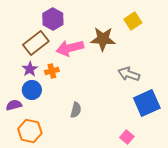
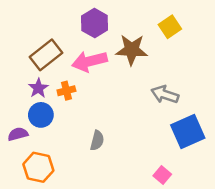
purple hexagon: (53, 19) -> (95, 23), moved

